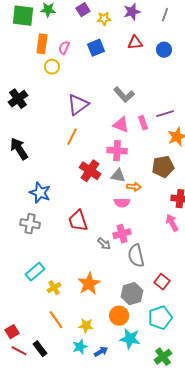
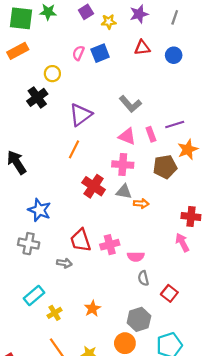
orange rectangle: (42, 44) -> (18, 51), moved, turned 54
pink semicircle: (64, 48) -> (78, 53), moved
black cross: (18, 99) -> (37, 97), moved
brown pentagon: (163, 167) -> (165, 167), moved
pink semicircle: (122, 203) -> (136, 257), moved
pink cross: (122, 234) -> (110, 245), moved
gray arrow: (104, 244) -> (64, 263), moved, turned -32
gray semicircle: (136, 256) -> (143, 278), size x0.6
red square: (162, 282) -> (169, 293), moved
orange star: (89, 284) -> (92, 309), size x0.7

